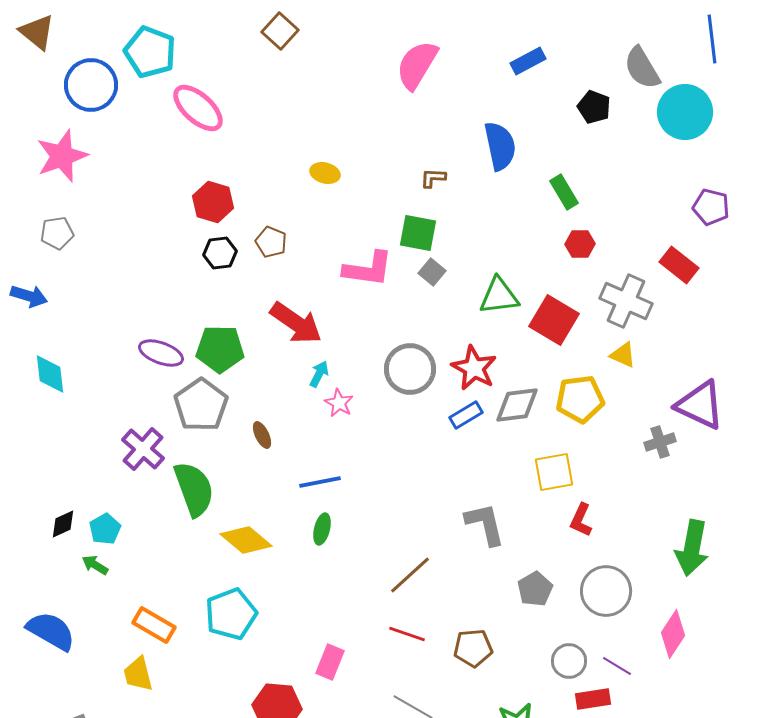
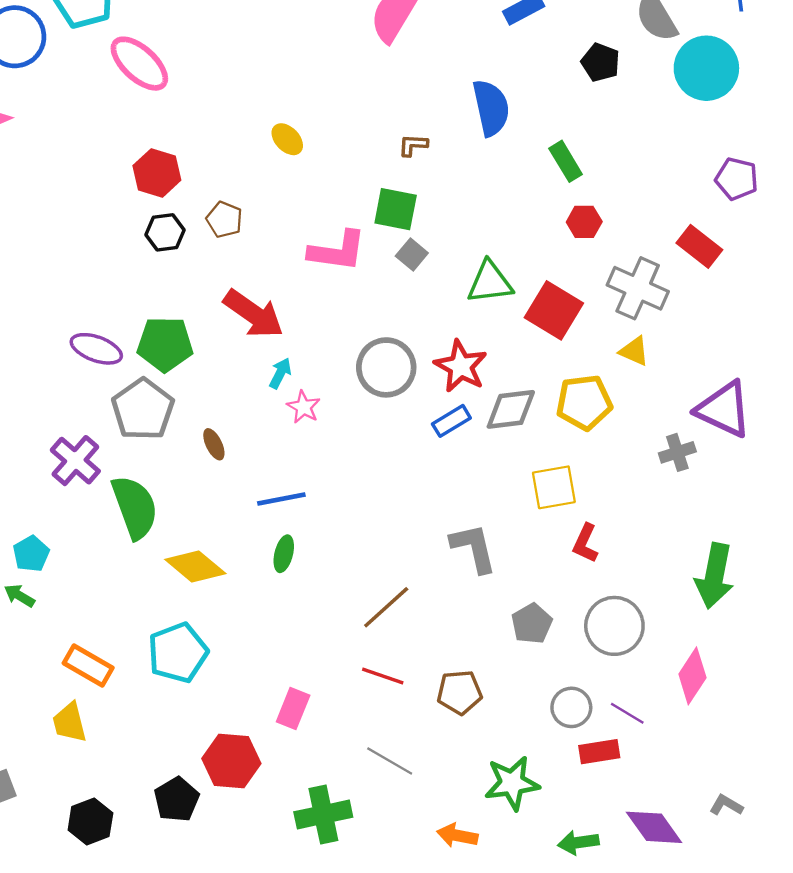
yellow ellipse: (325, 173) -> (287, 139), turned 32

